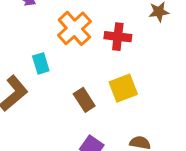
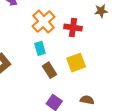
cyan rectangle: (41, 63) -> (40, 48), moved

